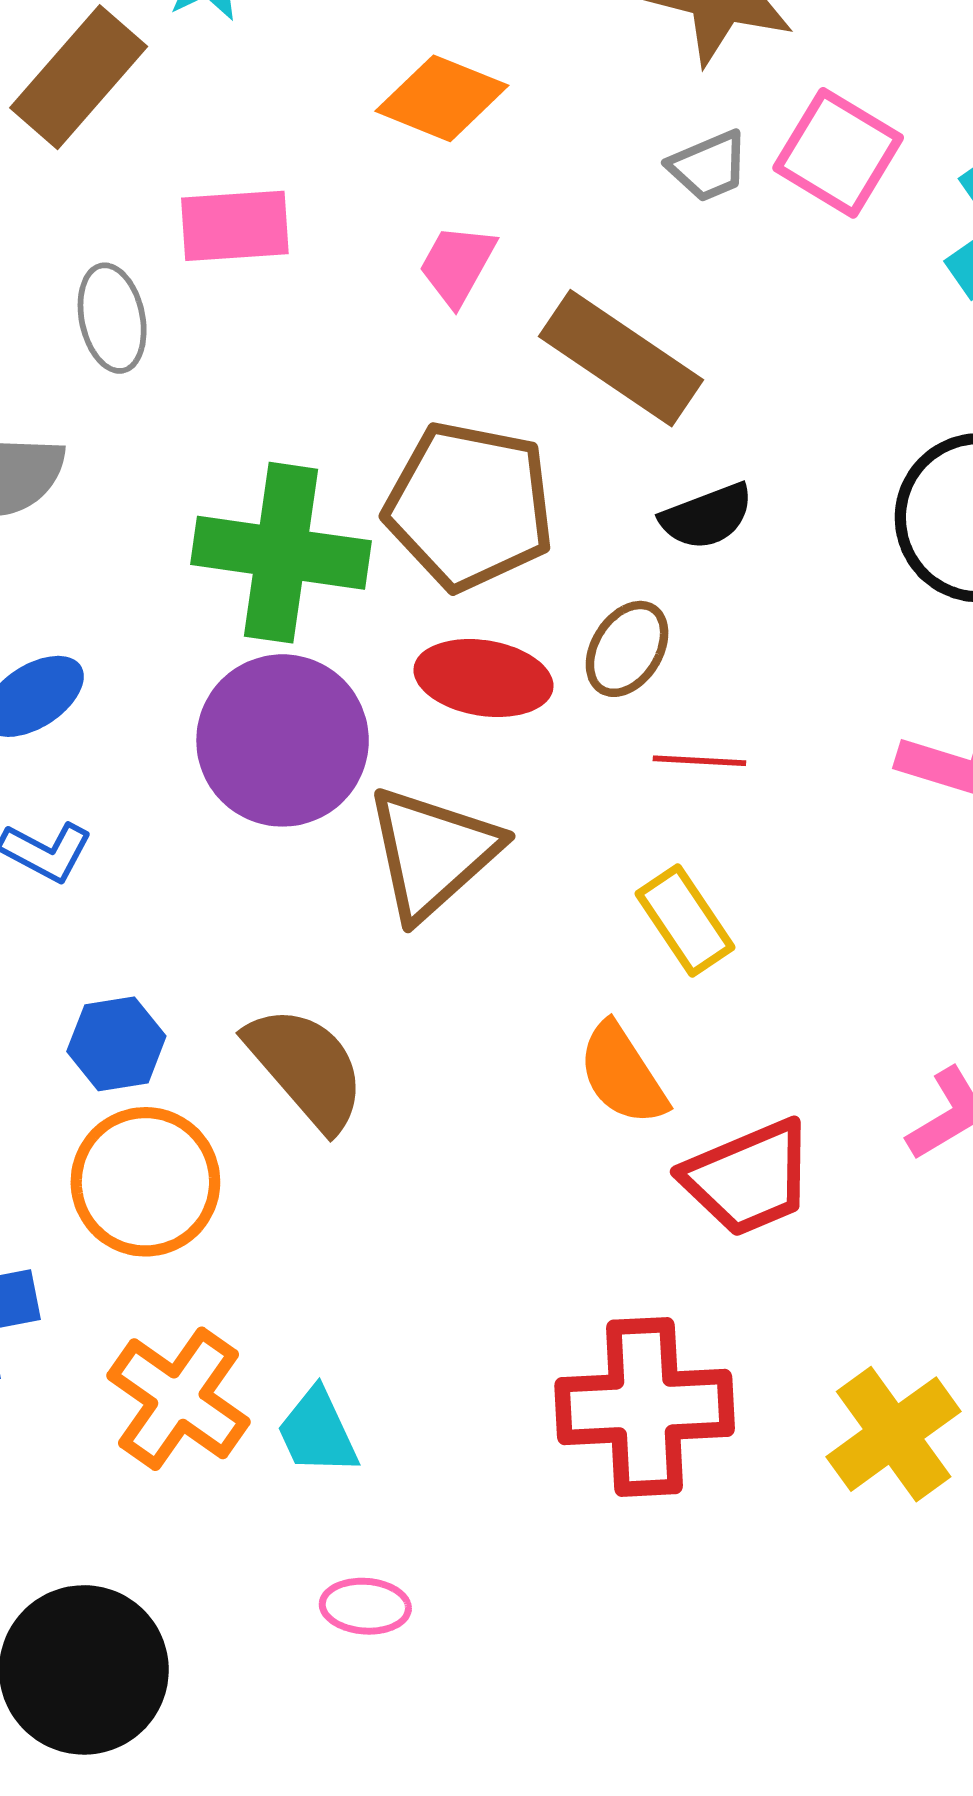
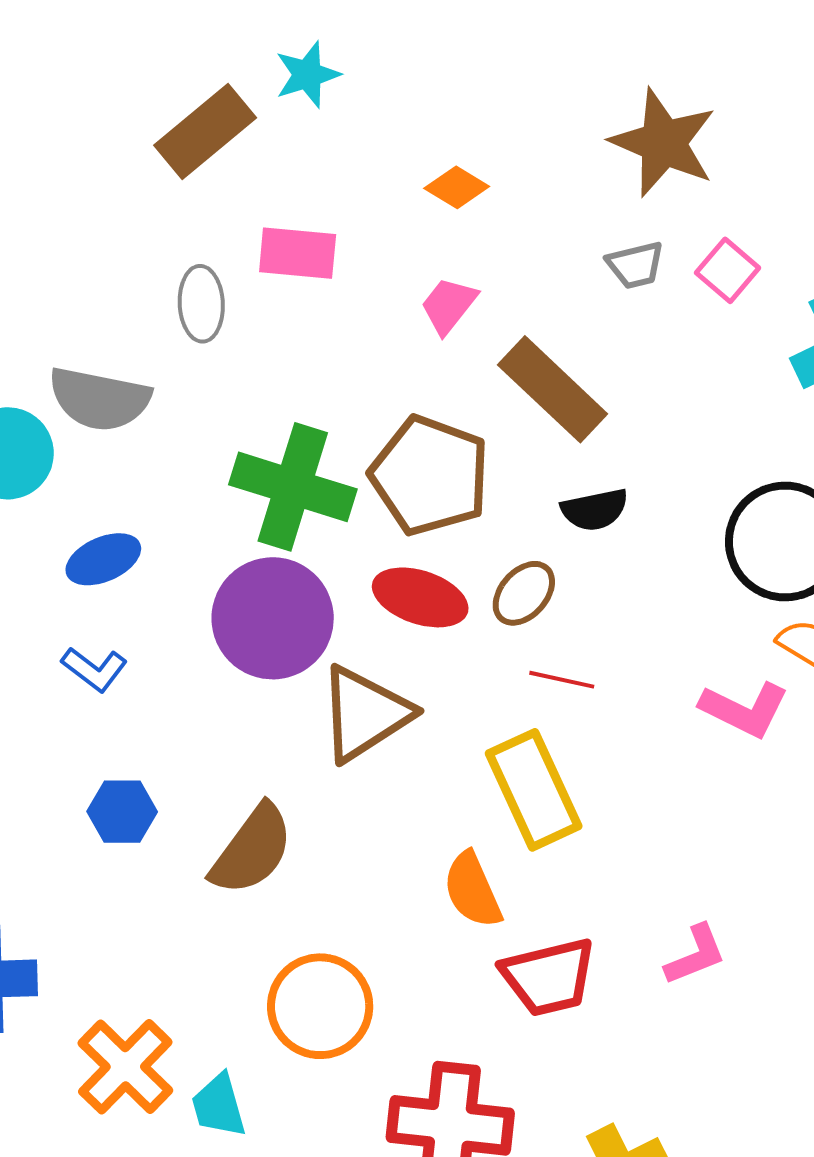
orange diamond: (442, 98) -> (457, 187), size x0.7
pink square: (838, 153) -> (728, 270), size x0.7
yellow rectangle: (685, 921) -> (534, 790), size x1.5
brown semicircle: (306, 1068) -> (252, 850), turned 68
orange circle: (145, 1182) -> (320, 1006), moved

